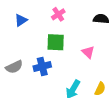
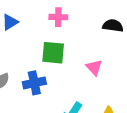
pink cross: (58, 14) -> (58, 17), turned 32

